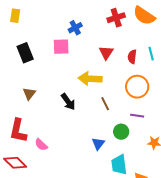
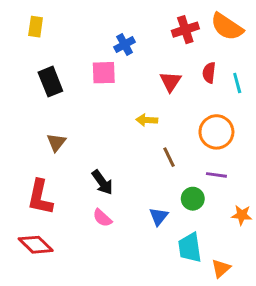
red semicircle: (132, 57) -> (209, 73), moved
yellow arrow: (90, 79) -> (147, 120), size x0.6
black arrow: (68, 102) -> (102, 182), moved
pink semicircle: (41, 145) -> (102, 218), moved

